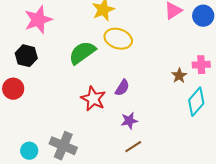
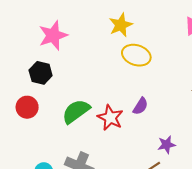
green semicircle: (82, 53) -> (76, 111), moved
purple star: (129, 121) -> (167, 145), moved

